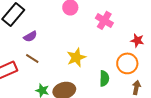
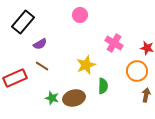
pink cross: (104, 20) -> (114, 43), moved
green semicircle: (104, 78) -> (103, 86), moved

